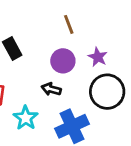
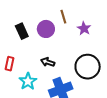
purple star: (98, 57) -> (84, 28), moved
purple circle: (63, 61) -> (46, 29), moved

